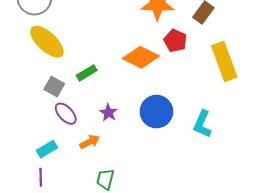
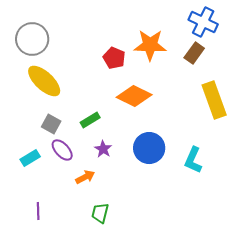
red pentagon: (175, 41) -> (114, 58), moved
green rectangle: (87, 73) -> (90, 120), moved
cyan rectangle: (47, 149) -> (30, 158), moved

